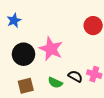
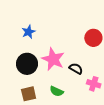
blue star: (14, 20) -> (29, 32), moved
black semicircle: (75, 76) -> (76, 69), moved

